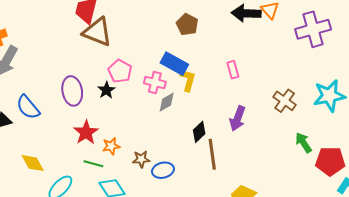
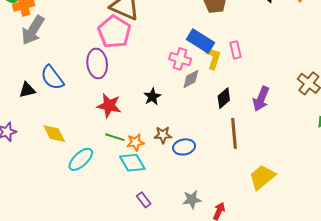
pink rectangle: (233, 70) -> (235, 50), moved
pink pentagon: (120, 71) -> (114, 32), moved, size x1.4
black star: (106, 90) -> (152, 97), moved
red star: (86, 132) -> (109, 106), turned -30
black diamond: (199, 132) -> (224, 98), moved
orange star: (111, 146) -> (135, 142), moved

